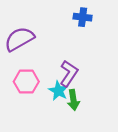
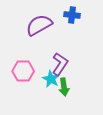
purple semicircle: (19, 39) -> (39, 25), moved

